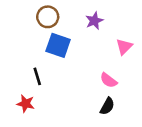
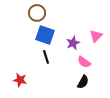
purple star: (94, 21) -> (73, 43), moved
black line: (37, 76) -> (46, 57), moved

